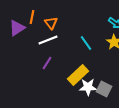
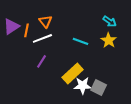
orange line: (32, 17) -> (26, 30), moved
cyan line: (86, 43) -> (81, 41), turned -35

